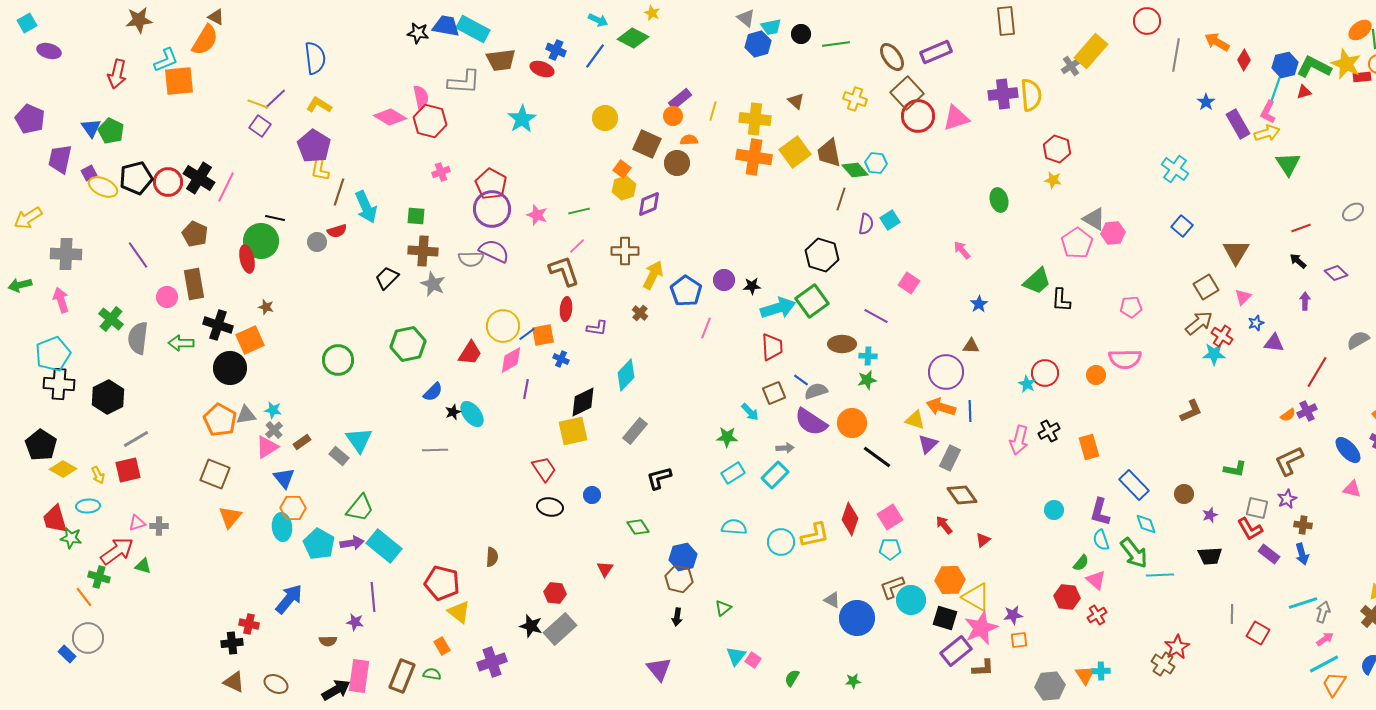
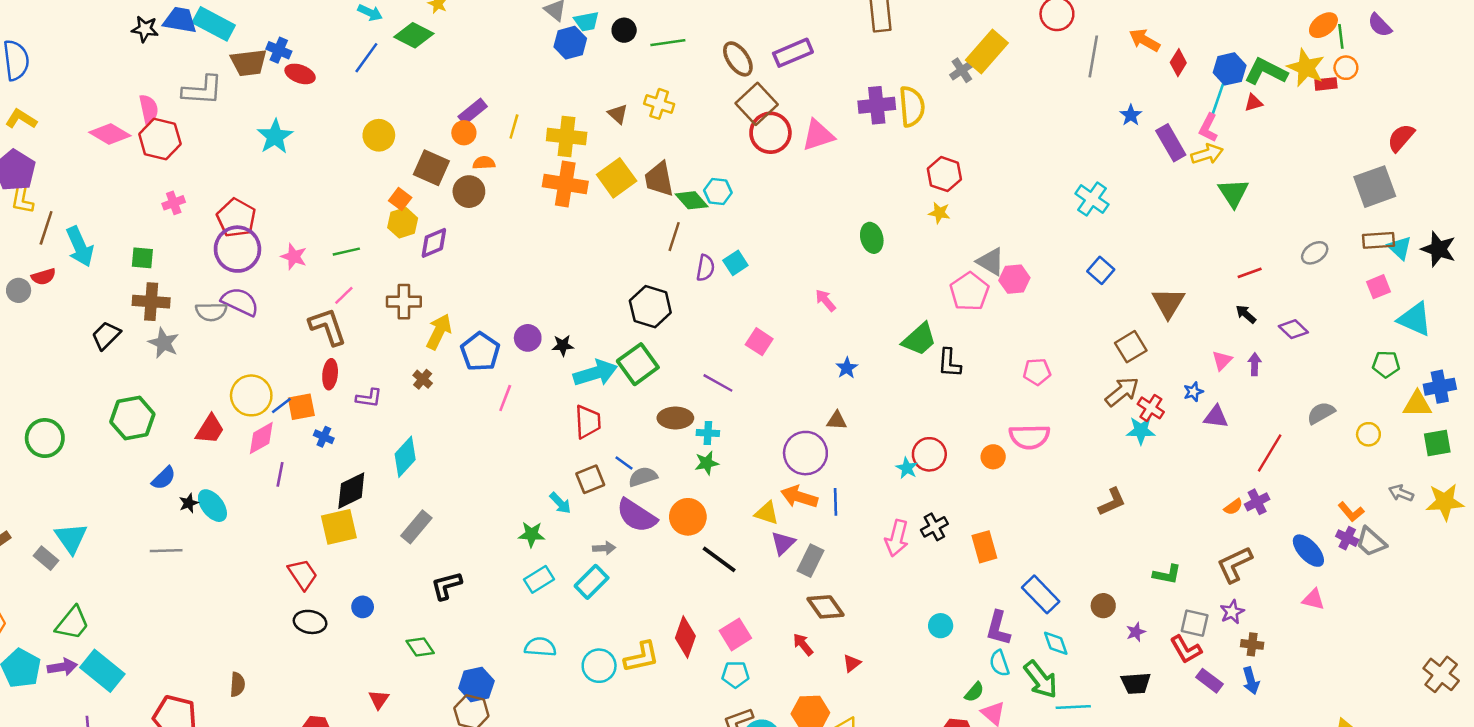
blue cross: (556, 50) -> (279, 50), moved
yellow cross: (855, 99) -> (659, 104), moved
pink triangle: (1243, 297) -> (1222, 360), moved

